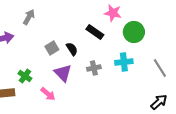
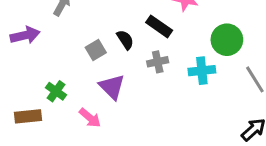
green circle: (134, 32) -> (227, 40), moved
black semicircle: (72, 49) -> (125, 40), moved
gray cross: (94, 68) -> (158, 62), moved

